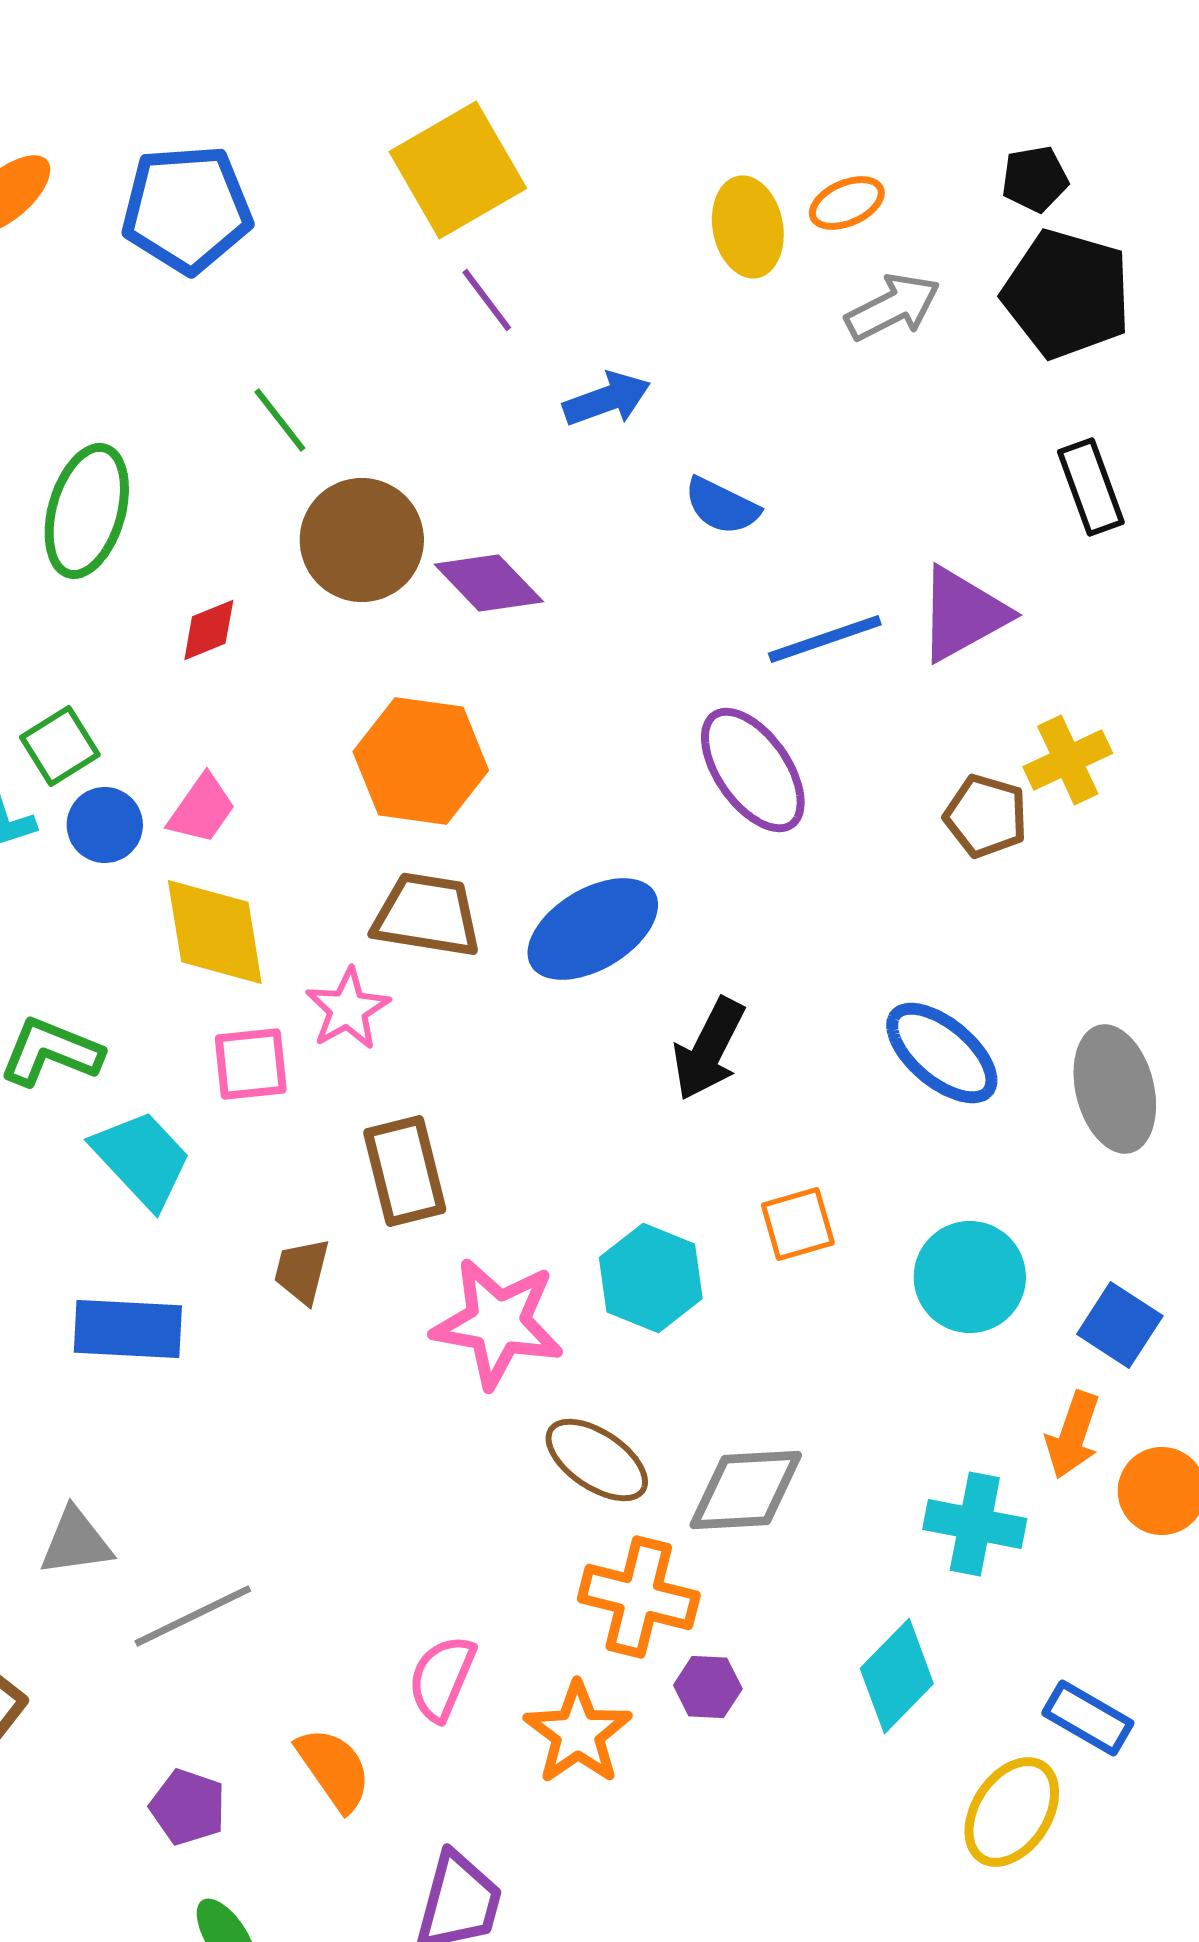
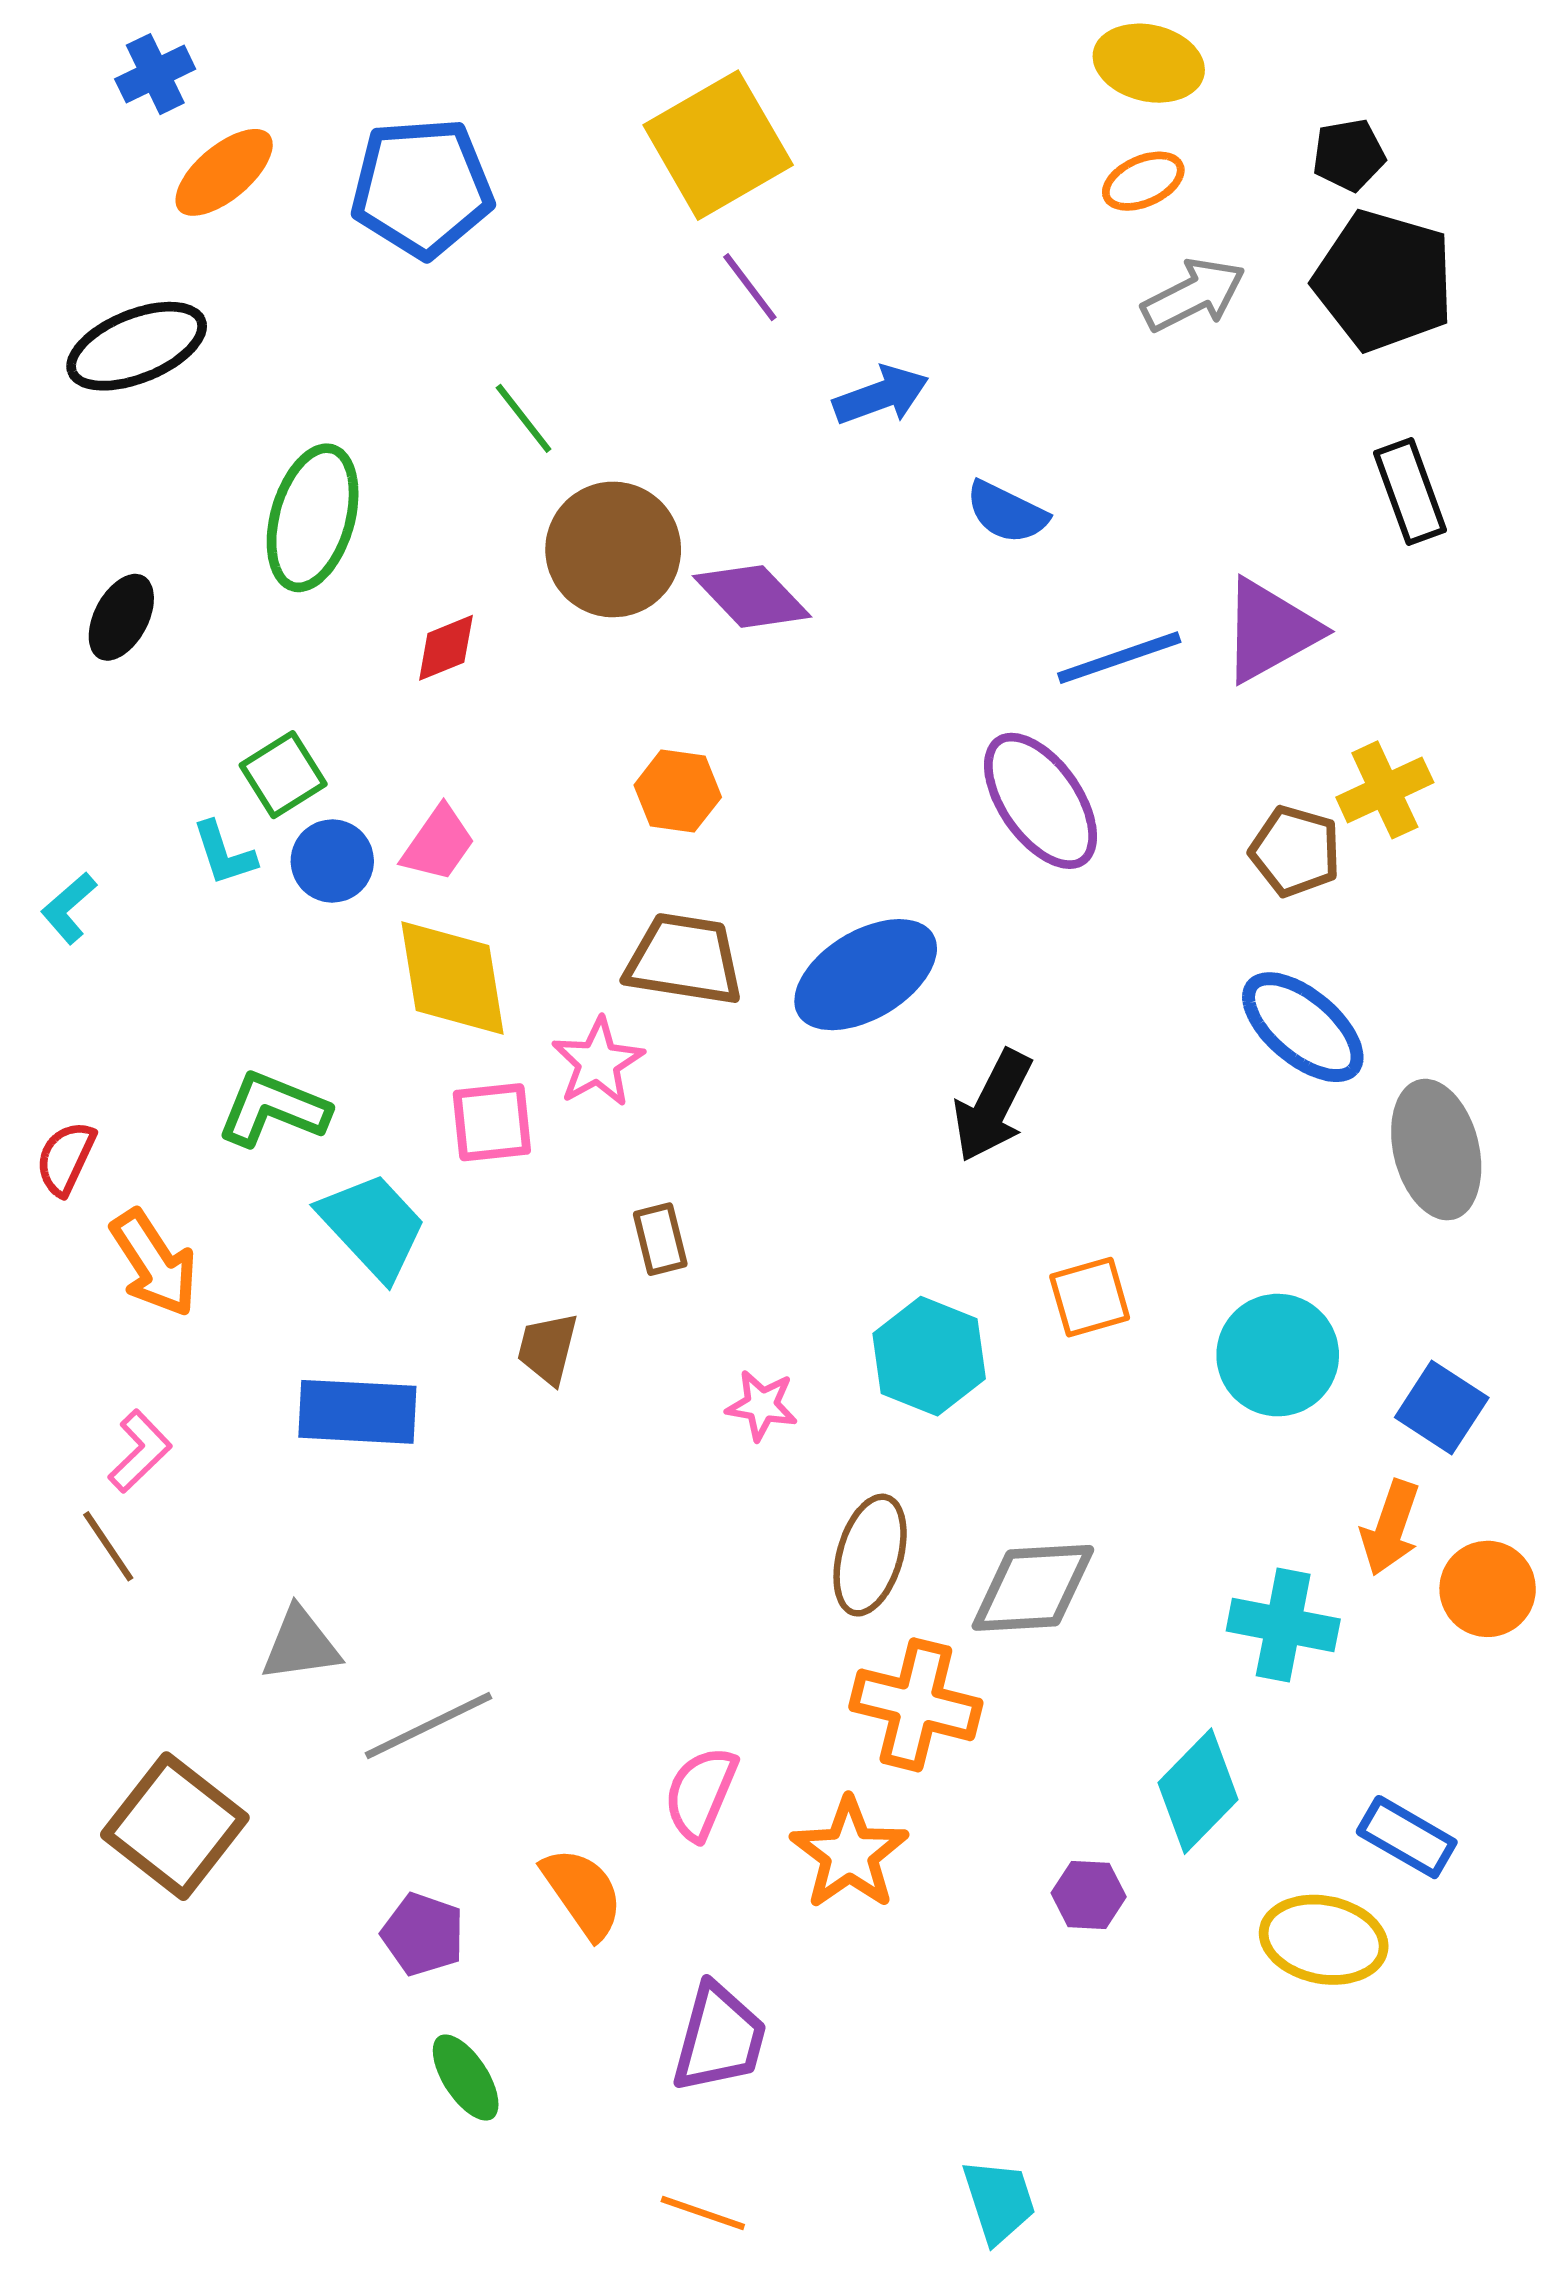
yellow ellipse: (748, 227) -> (1149, 63), moved, turned -66
orange hexagon: (421, 761) -> (678, 791), size x0.6
blue ellipse: (942, 1053) -> (1303, 1027), moved
brown rectangle: (405, 1171) -> (660, 1239), size x0.6
pink star: (498, 1323) -> (762, 1405), size x0.5
brown ellipse: (597, 1460) -> (870, 1555), turned 72
purple hexagon: (708, 1687) -> (1089, 1895), moved
yellow ellipse: (1012, 1812) -> (1324, 1940), turned 68

